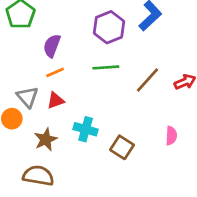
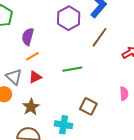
green line: (106, 67) -> (72, 69), moved
brown line: (147, 80) -> (99, 37), moved
cyan cross: (86, 129) -> (64, 125), moved

